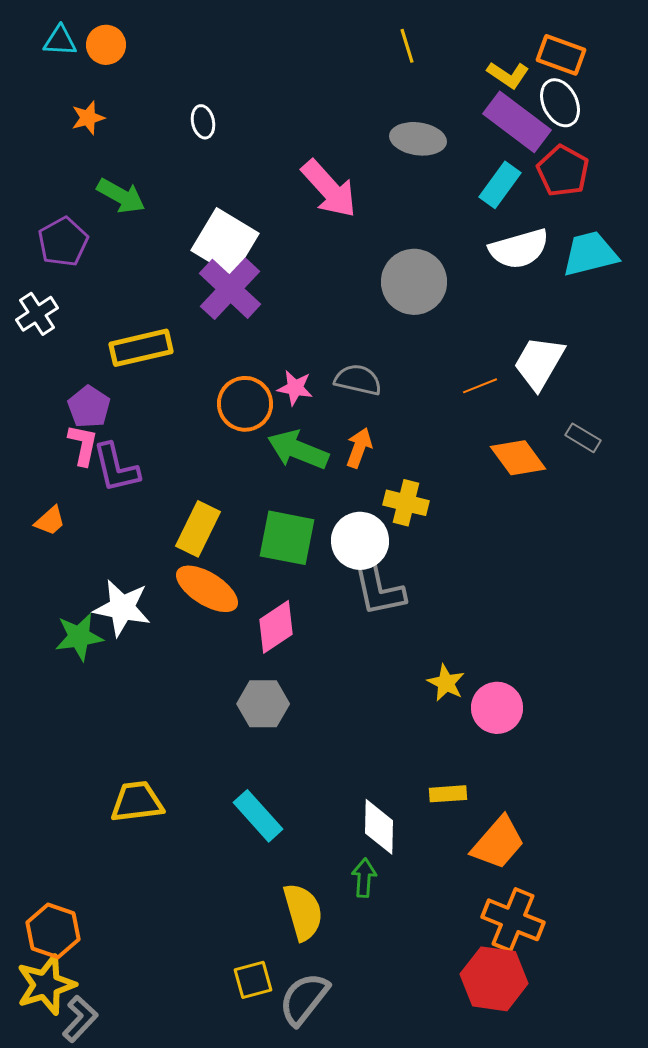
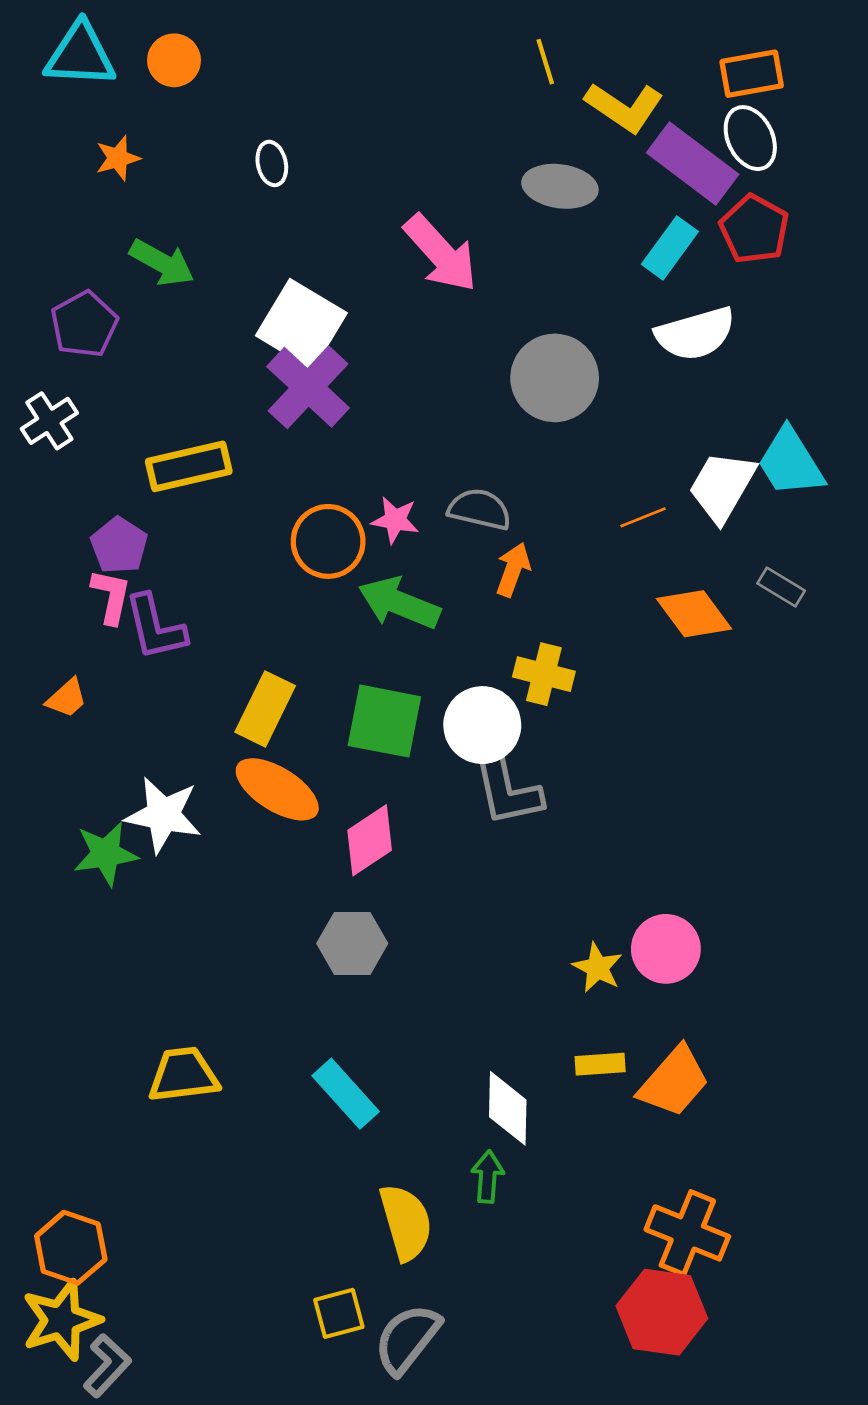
cyan triangle: (60, 41) -> (80, 55), size x1.6
orange circle: (106, 45) -> (174, 60), moved
orange rectangle: (561, 55) -> (752, 74), turned -30
yellow L-shape: (508, 75) -> (624, 107), moved, size x1.4
cyan trapezoid: (590, 254) -> (790, 462), moved, turned -108
orange arrow: (359, 448) -> (513, 570), moved
yellow star: (446, 683) -> (598, 968), moved
orange trapezoid: (498, 843) -> (674, 1082), moved

